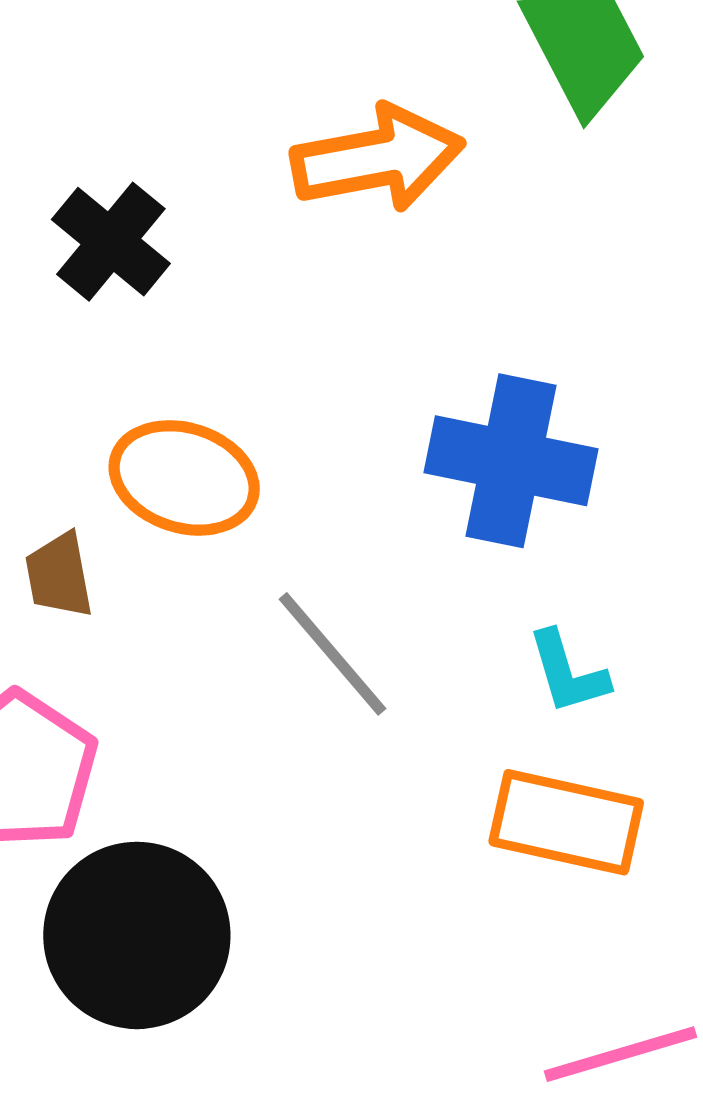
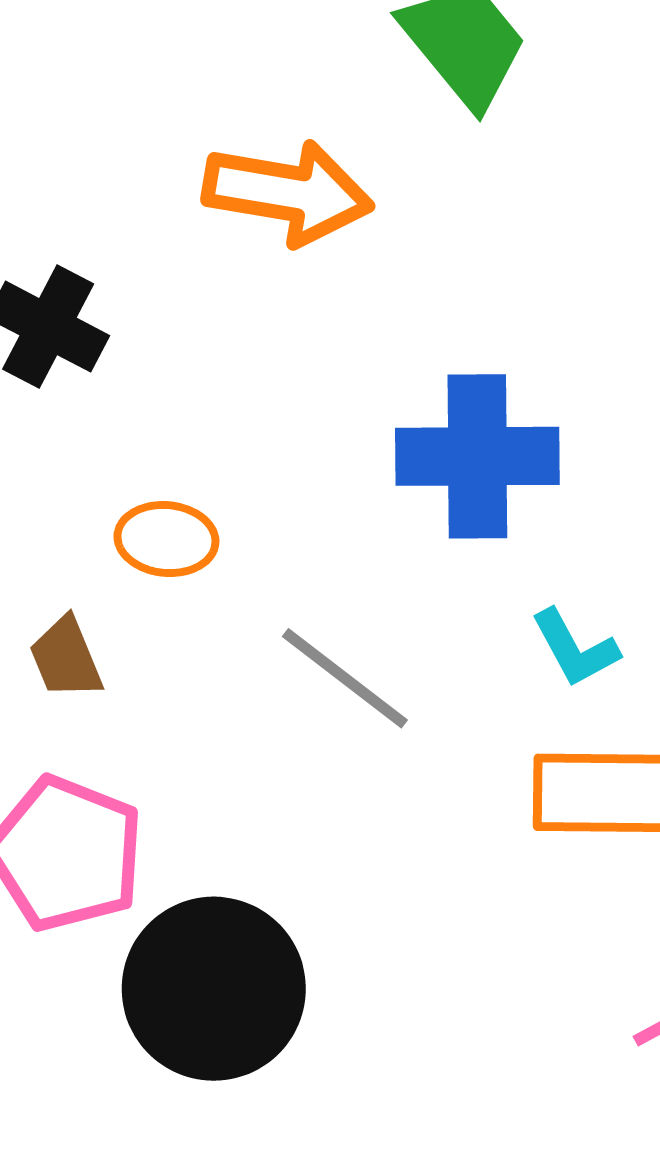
orange arrow: (378, 158) -> (288, 193), turned 32
orange ellipse: (184, 478) -> (166, 539), size x0.7

